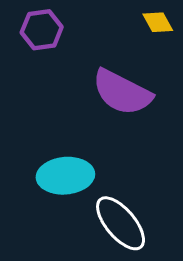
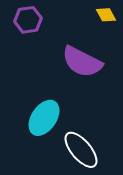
cyan ellipse: (65, 176) -> (44, 118), turned -51

